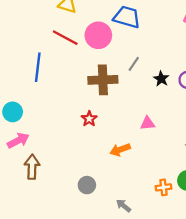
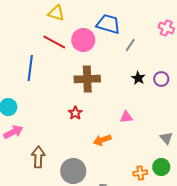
gray line: (134, 64) -> (130, 45), moved
brown arrow: (32, 167) -> (38, 157), moved
gray circle: (87, 185) -> (73, 171), size x1.6

